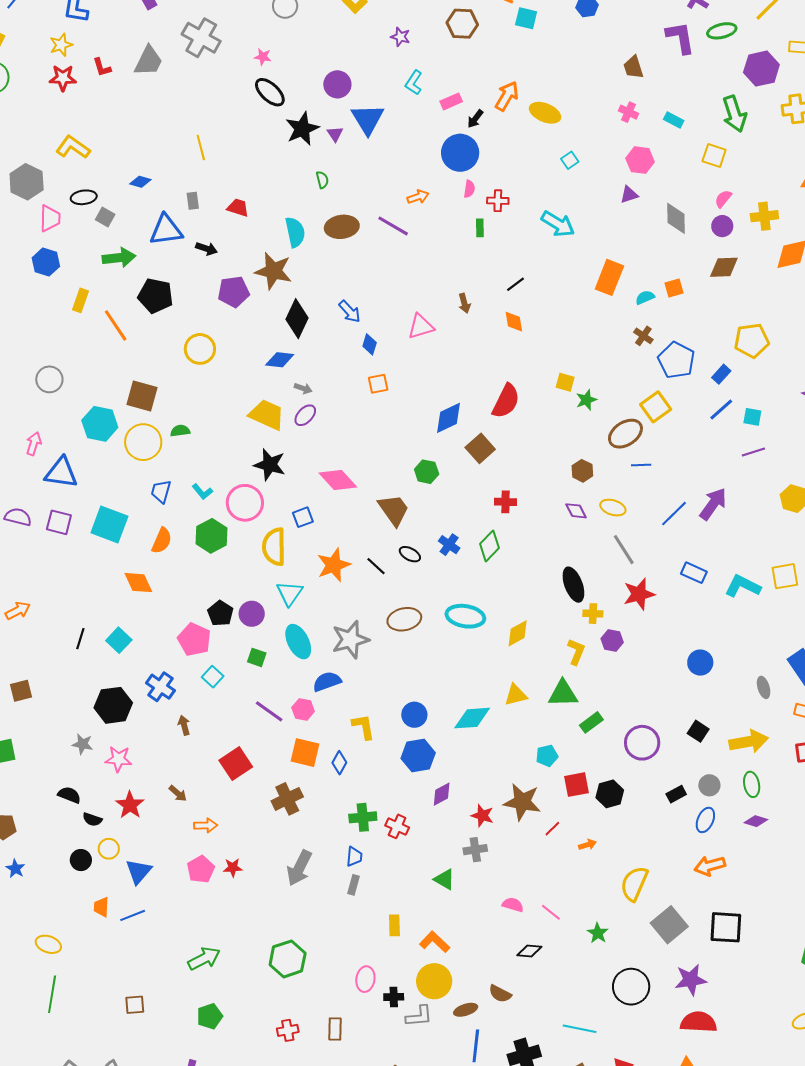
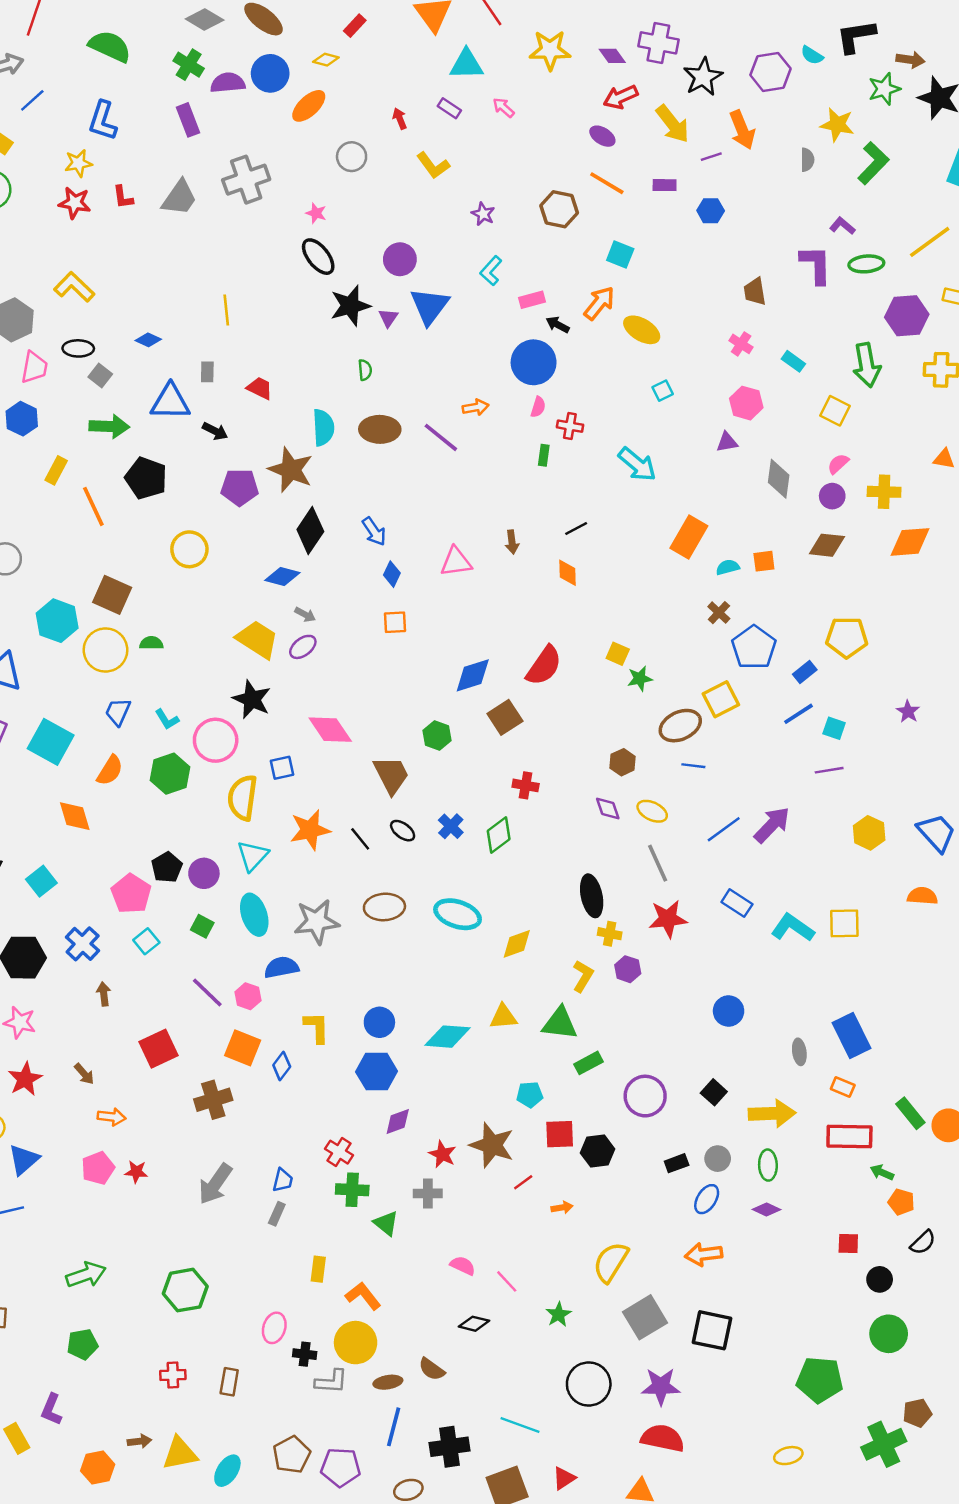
cyan square: (526, 18) -> (620, 255), moved
gray cross: (201, 38) -> (246, 180), turned 33
black arrow: (475, 119) -> (558, 325), turned 72
green cross: (363, 817) -> (352, 1190), moved

